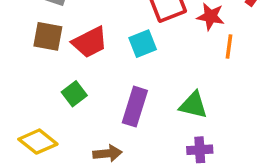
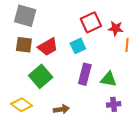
green square: (74, 94) -> (41, 76), size x1.6
purple rectangle: (135, 107) -> (85, 74), moved

